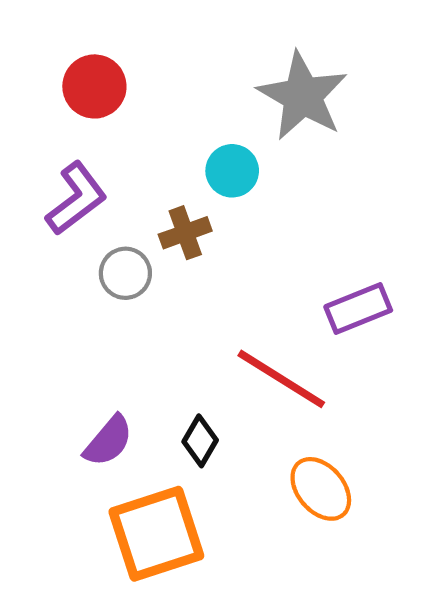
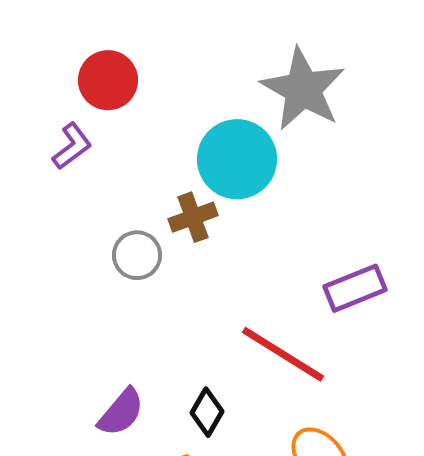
cyan circle: (232, 171) -> (237, 159), size x1.6
purple L-shape: (76, 199) -> (72, 146), moved, size x0.7

